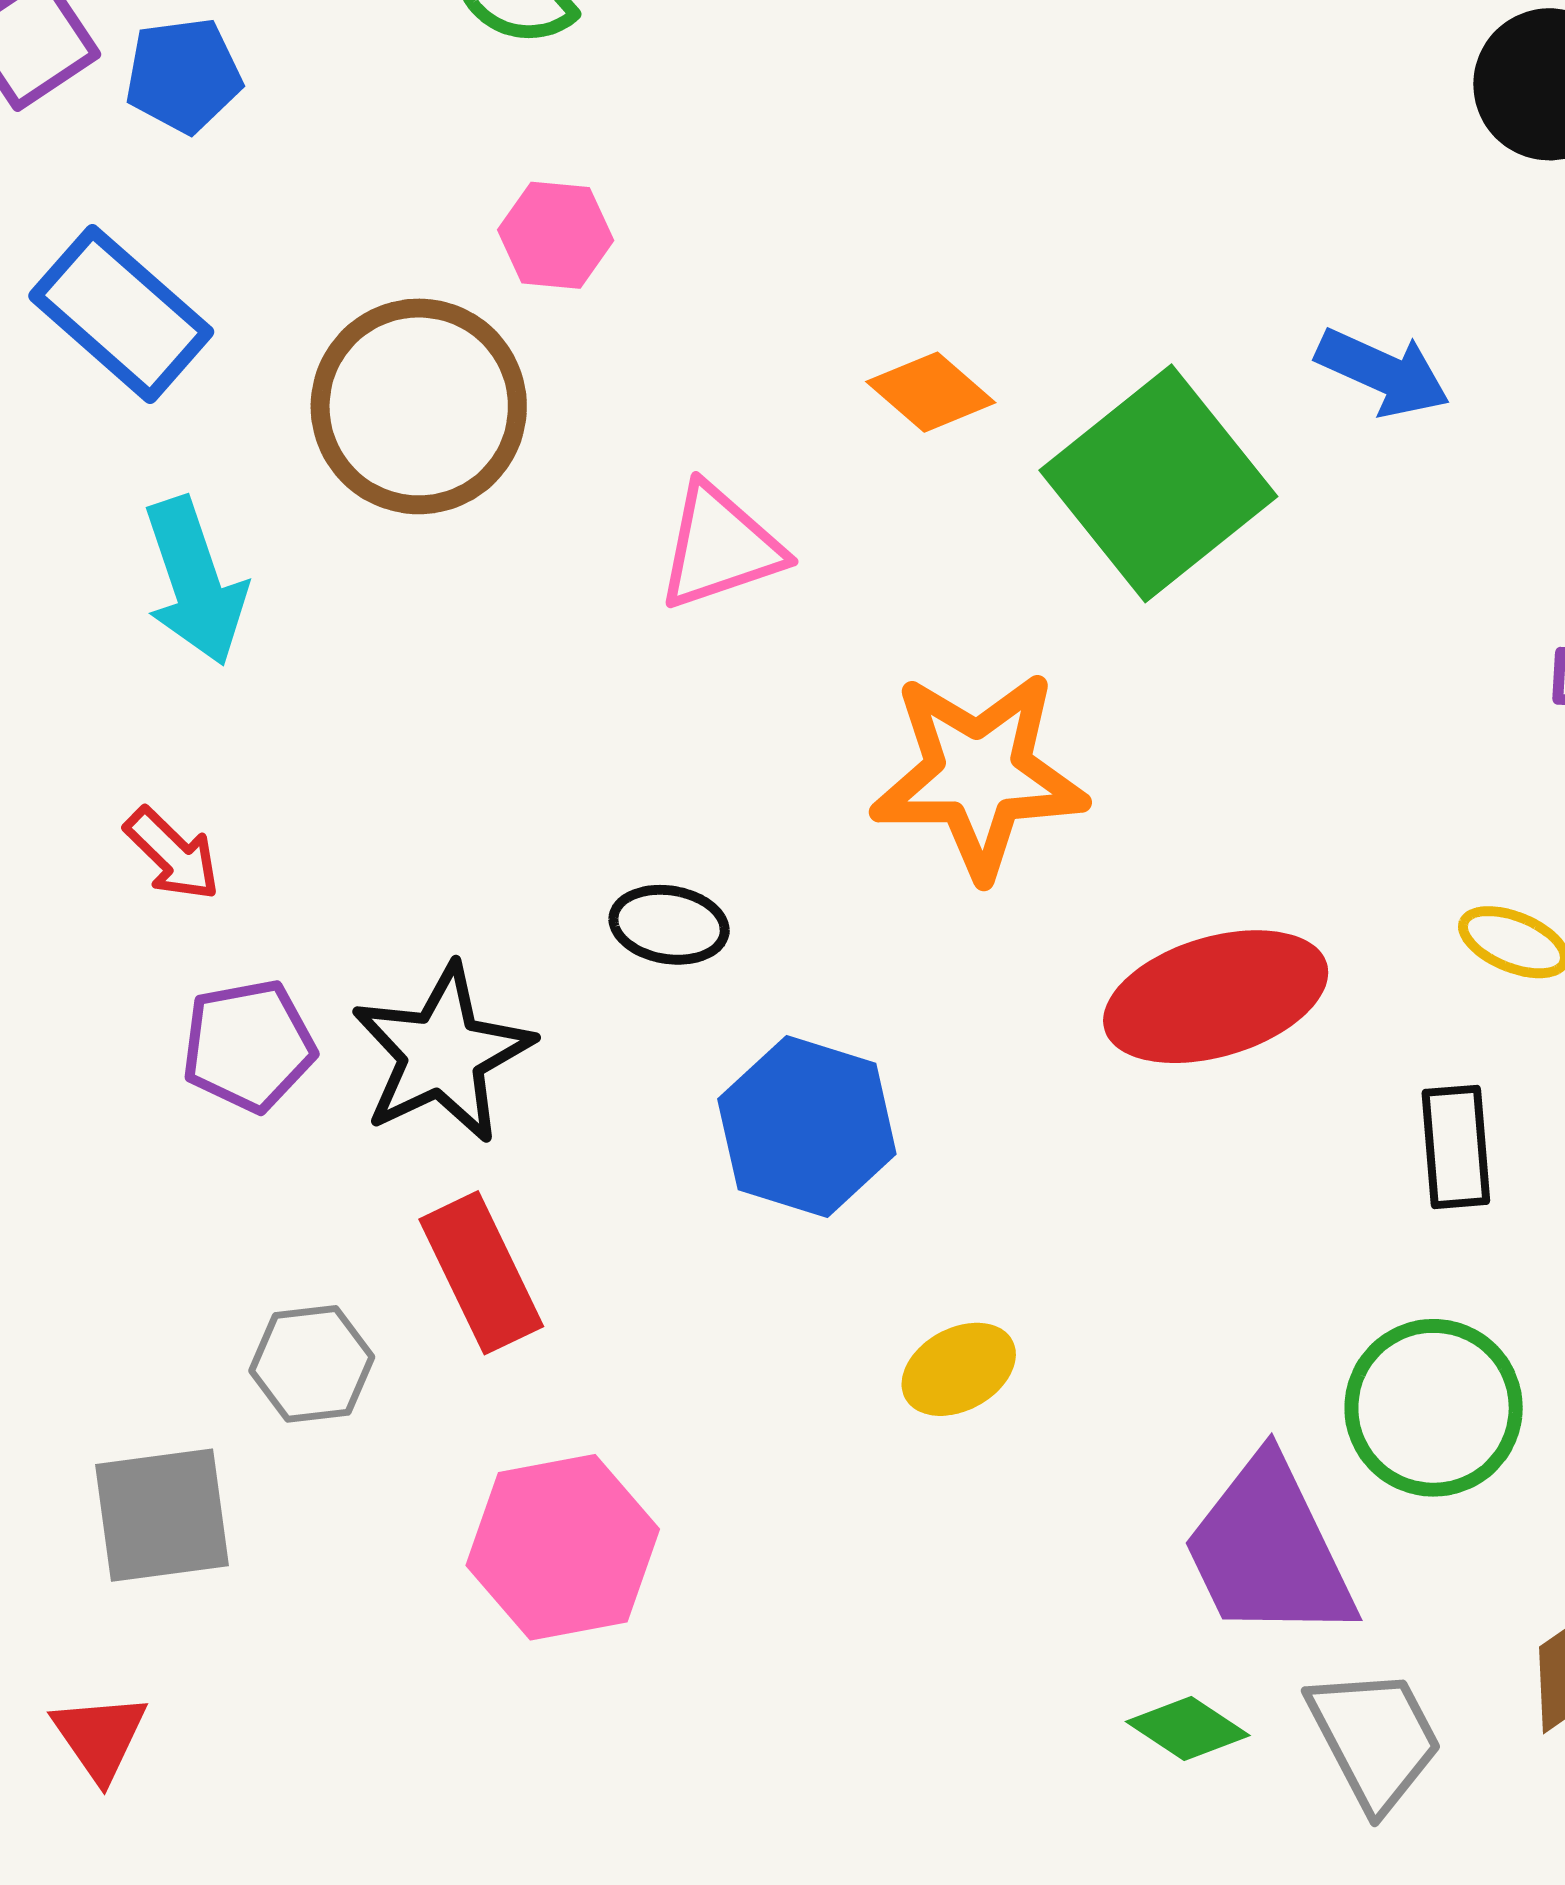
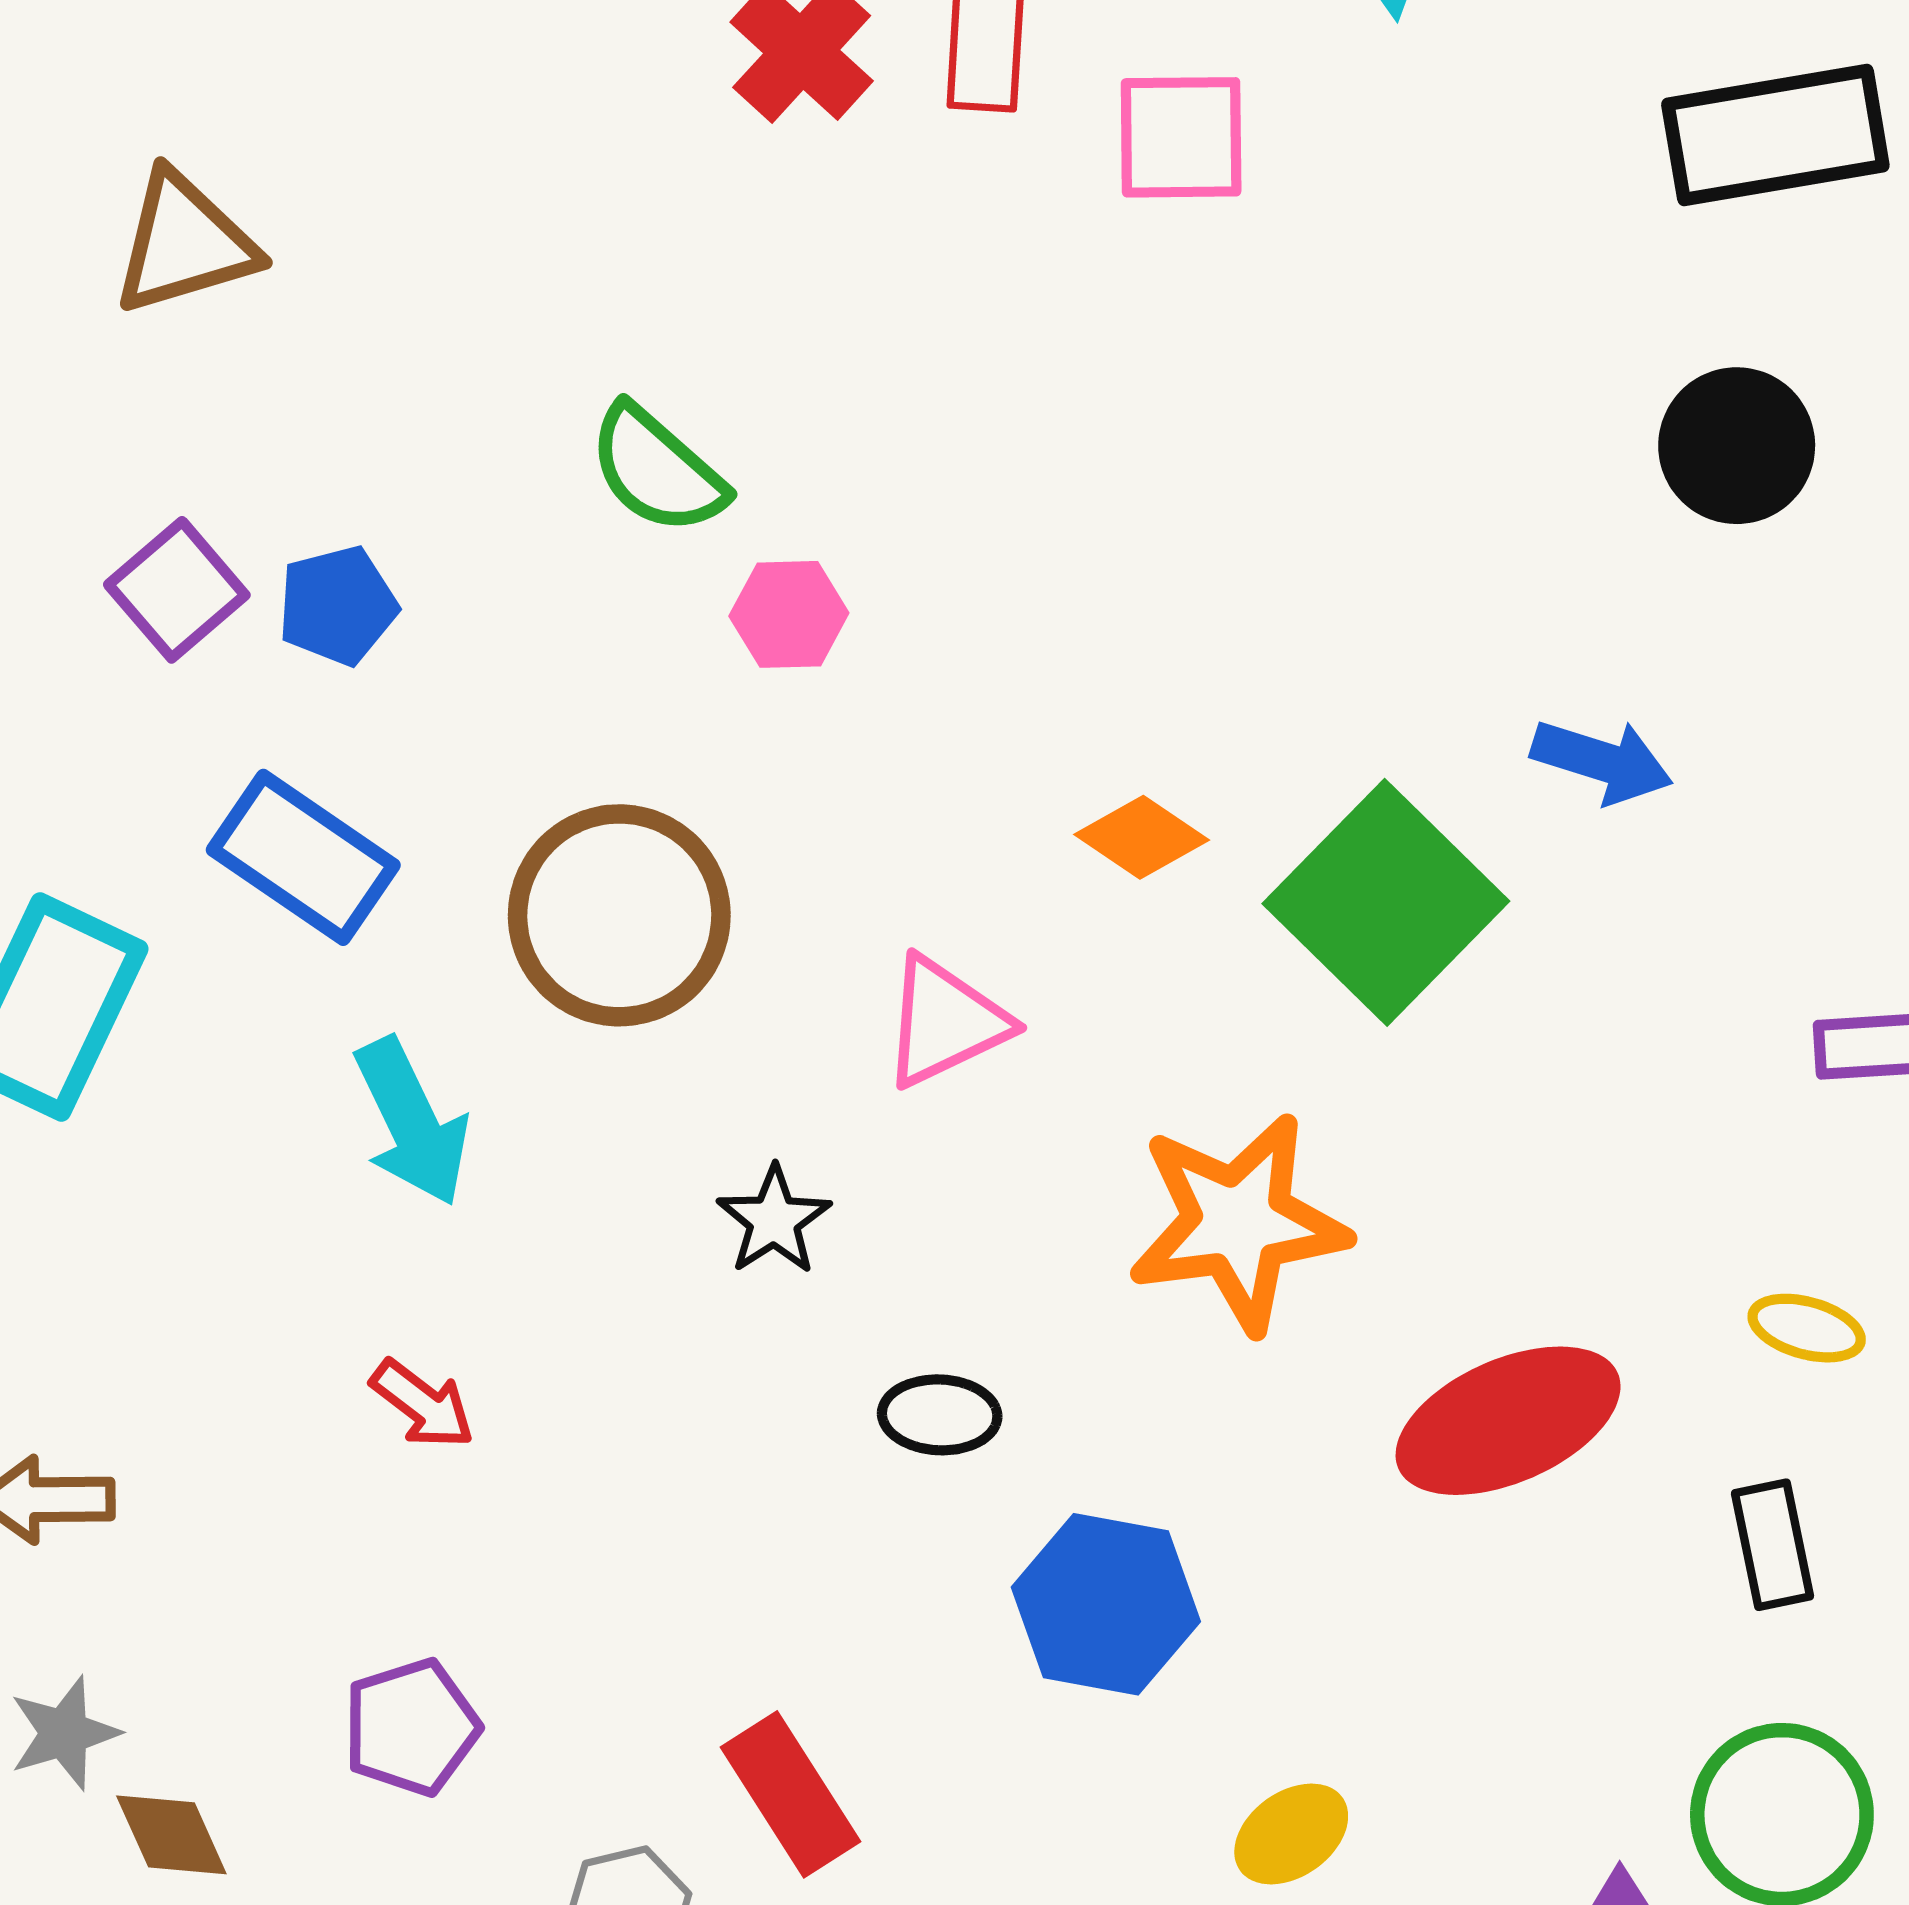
pink hexagon: (556, 235) -> (789, 614), moved
purple pentagon: (248, 1046) -> (411, 1727), moved
black star: (442, 1054) -> (774, 1220), moved, size x0.6

